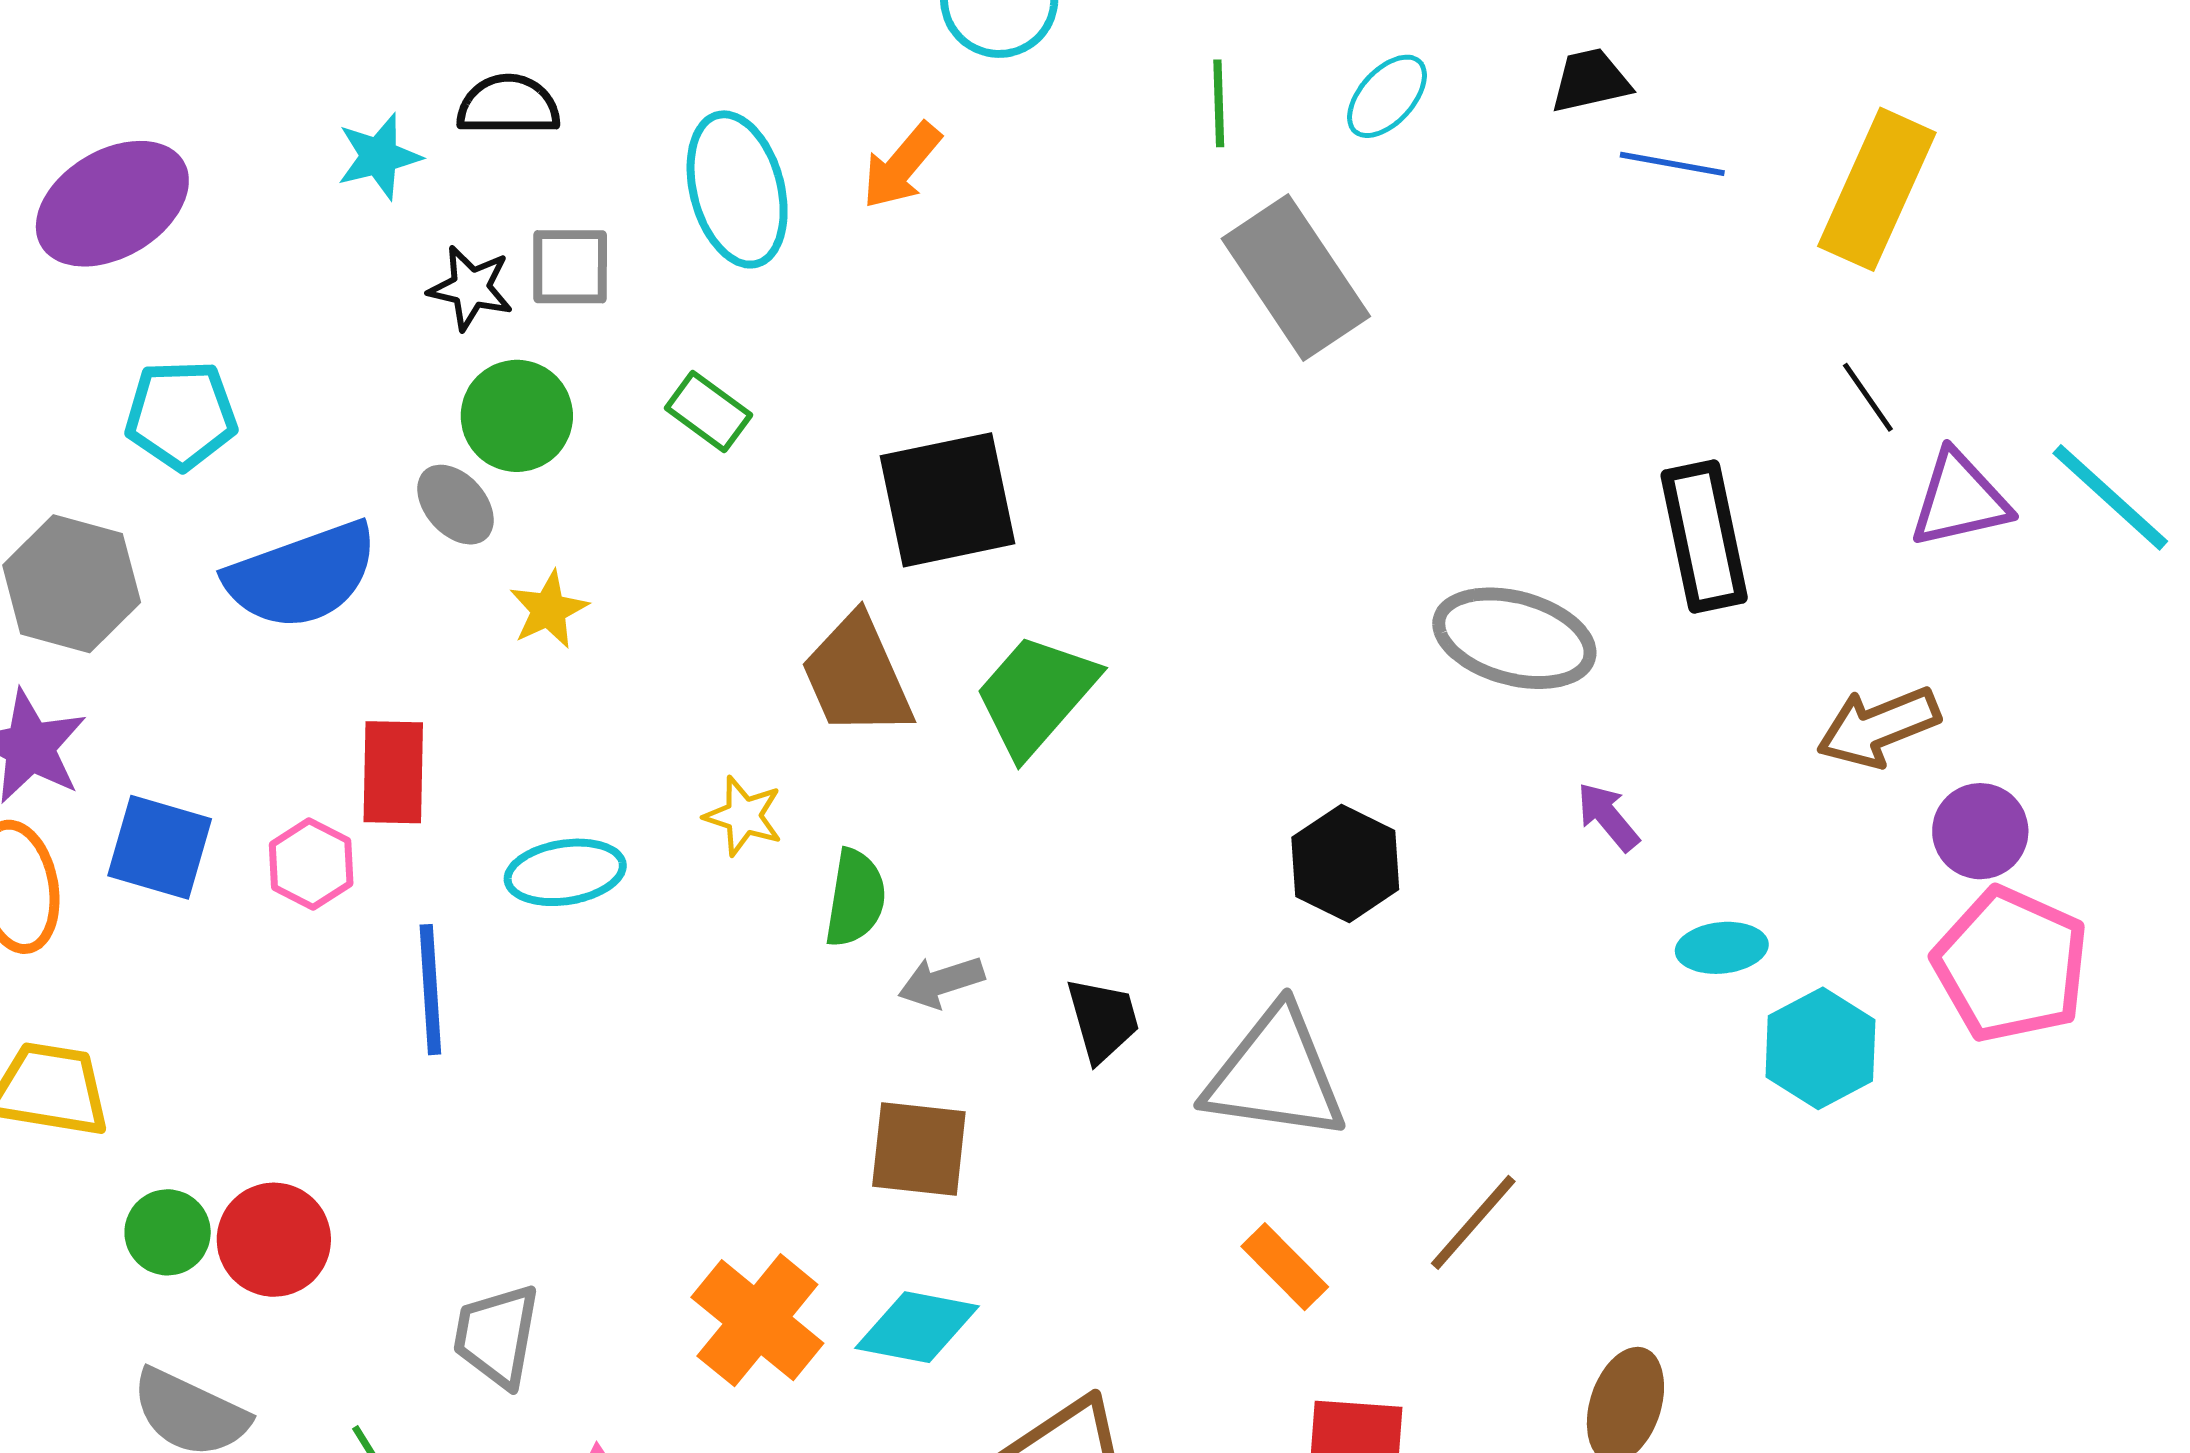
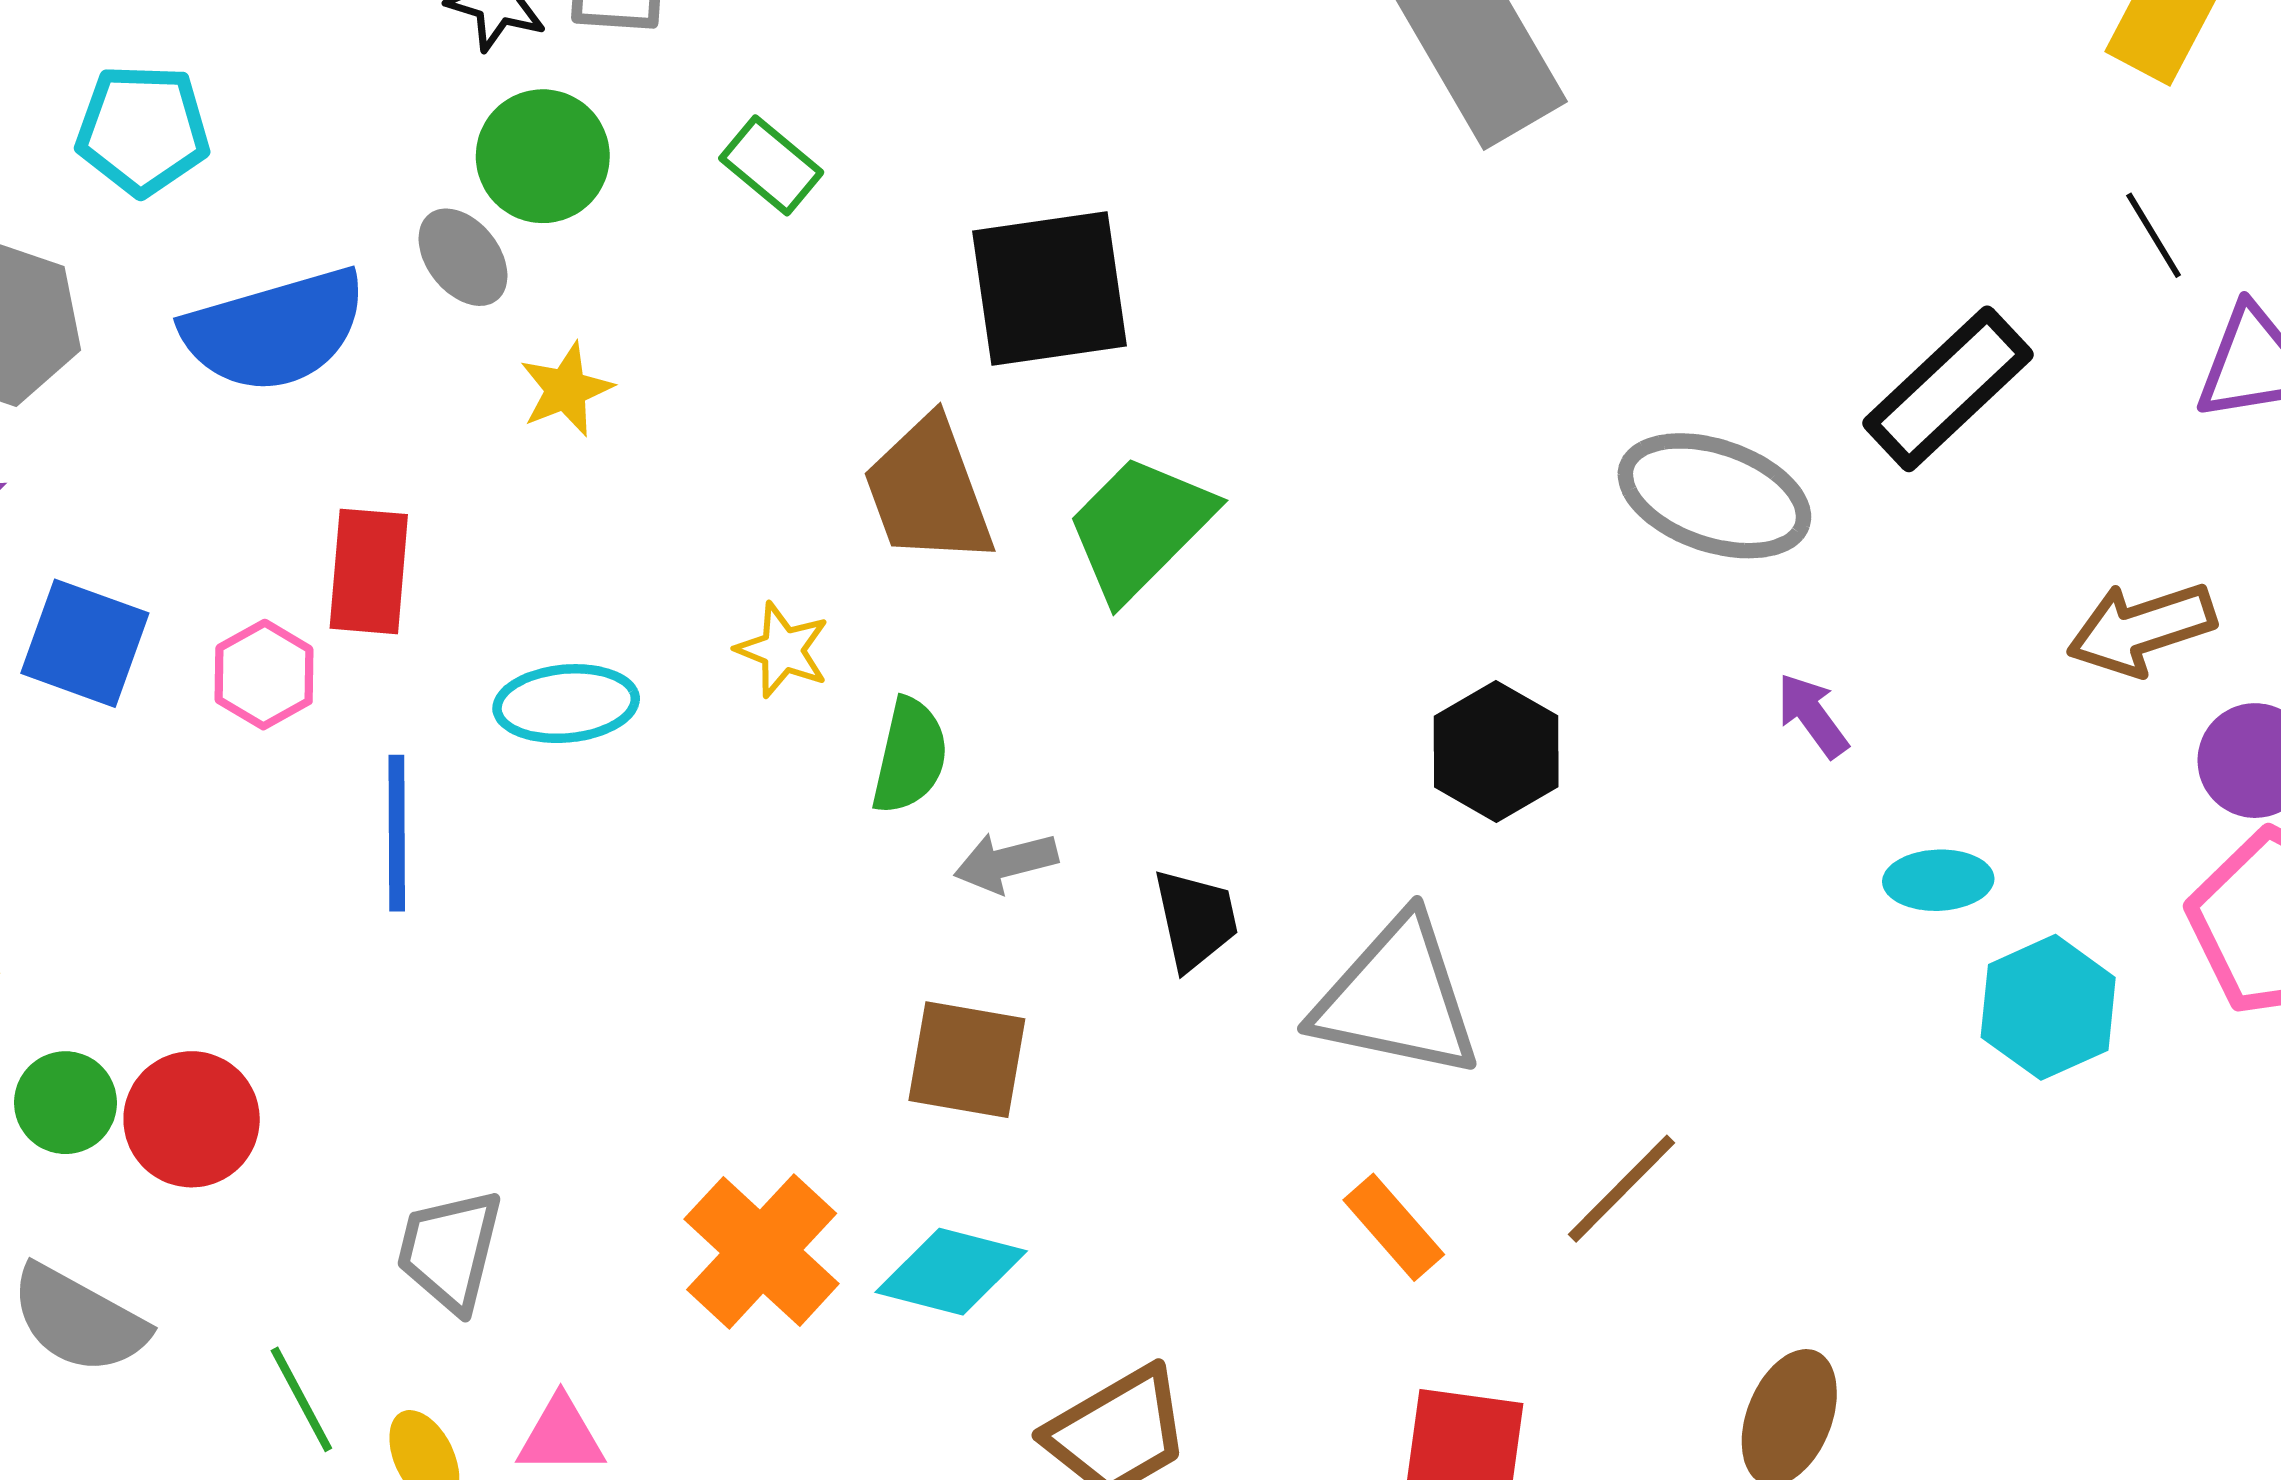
black rectangle: (1704, 537) -> (1948, 389), turned 55

